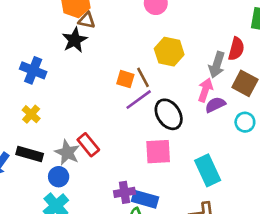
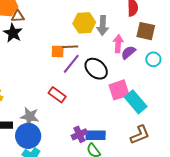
gray arrow: (217, 65) -> (103, 25), moved
brown line: (143, 77) -> (70, 47), turned -49
red rectangle: (88, 145) -> (57, 95), moved
pink square: (158, 152) -> (119, 90), moved
blue circle: (59, 177) -> (28, 136), size x1.6

